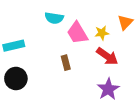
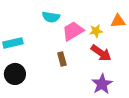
orange triangle: (125, 22) -> (118, 21), turned 42
pink trapezoid: (77, 33) -> (73, 31), turned 90

